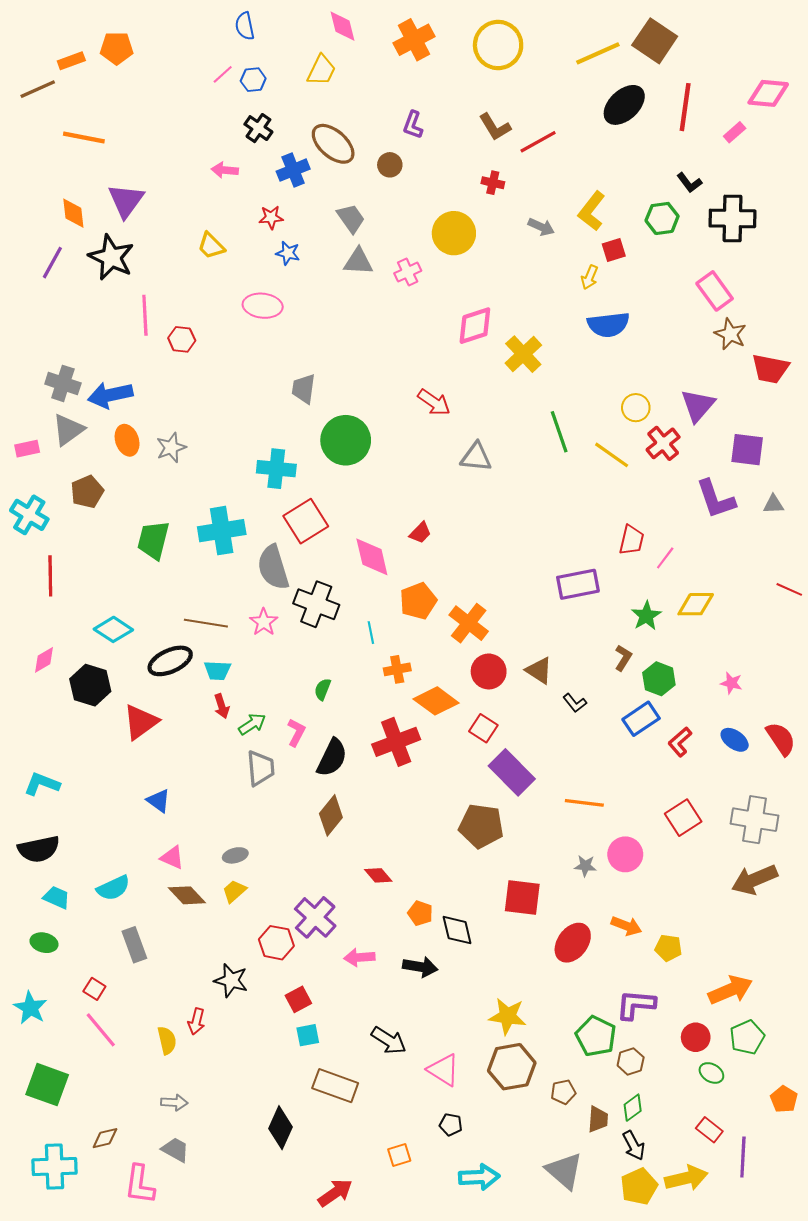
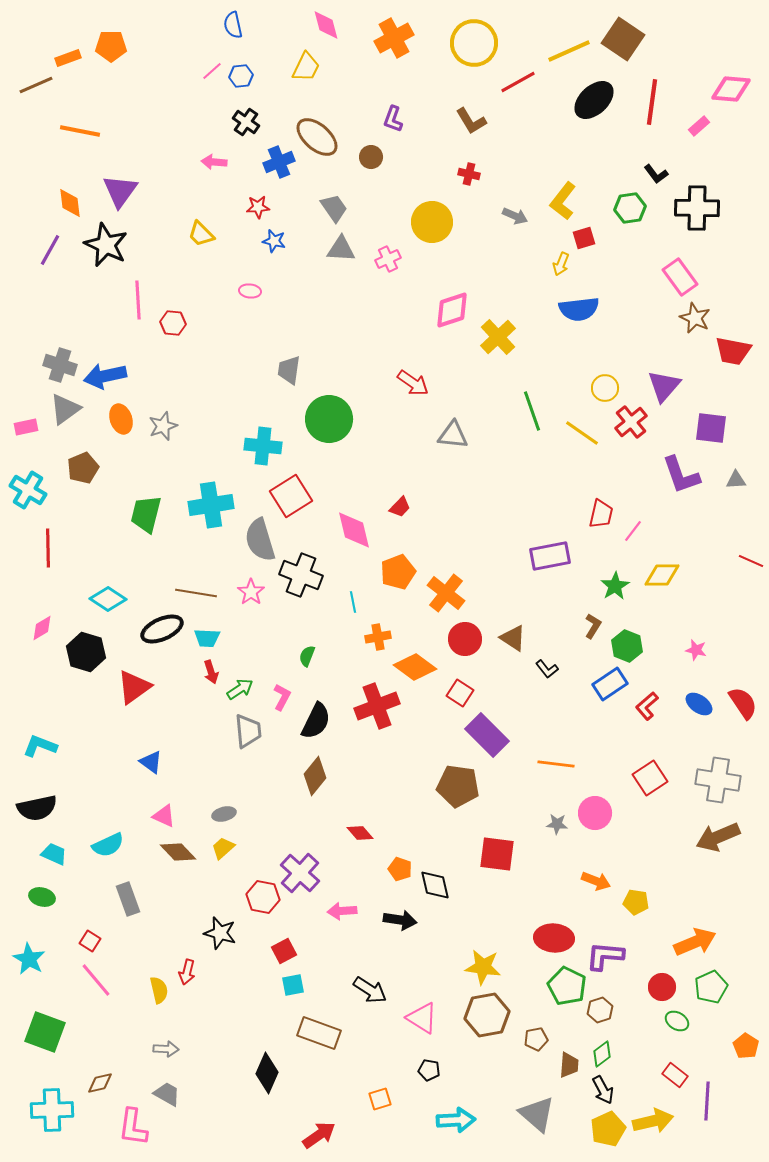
red line: (538, 142) -> (518, 82), moved
pink ellipse: (263, 306) -> (250, 291), size x0.6
red ellipse: (573, 943) -> (554, 938), moved, turned 57

